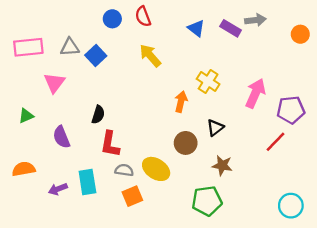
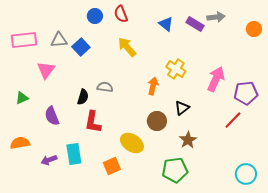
brown star: (222, 165) -> (188, 140), turned 30
gray semicircle: (124, 170) -> (105, 87), moved

